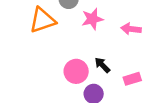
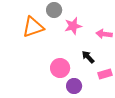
black arrow: (102, 65) -> (88, 57), moved

